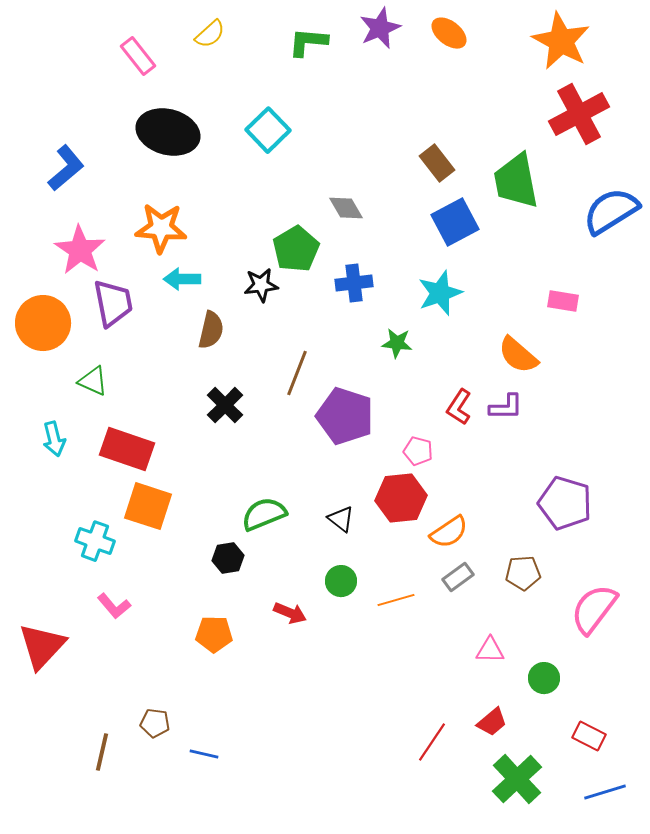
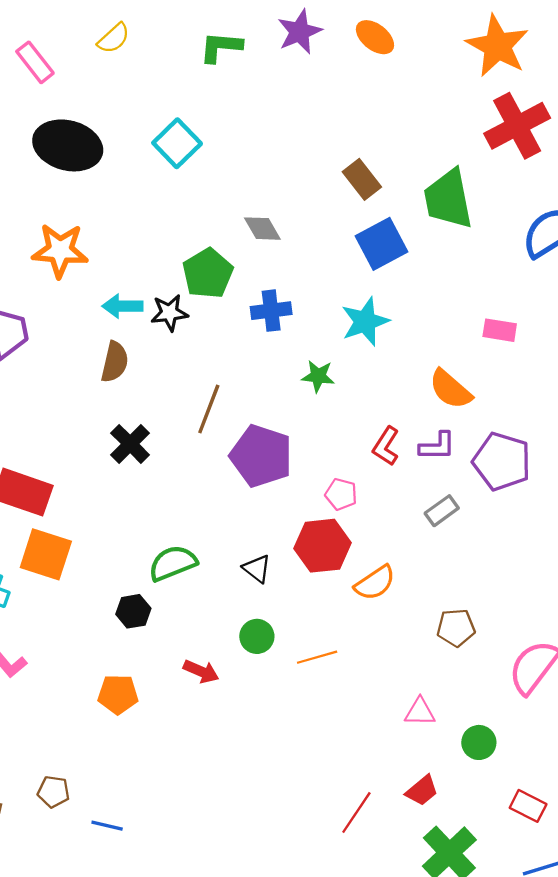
cyan arrow: (182, 279) -> (122, 306), moved
purple pentagon: (565, 503) -> (502, 461), moved
gray rectangle: (458, 577) -> (442, 511), moved

